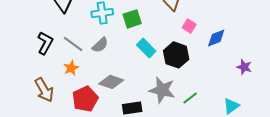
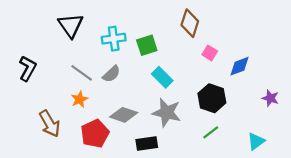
black L-shape: (45, 43) -> (28, 68), moved
black hexagon: (176, 55) -> (212, 98), moved
gray star: (162, 90) -> (167, 113), moved

